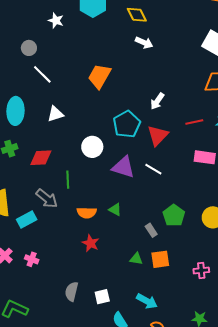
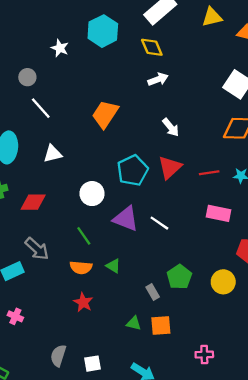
white arrow: (144, 43) -> (158, 79), turned -48
white arrow: (157, 101) -> (171, 127), moved, turned -78
red triangle: (158, 135) -> (170, 167), moved
green line: (68, 180) -> (84, 236), moved, turned -36
pink cross: (201, 271) -> (204, 355), moved

